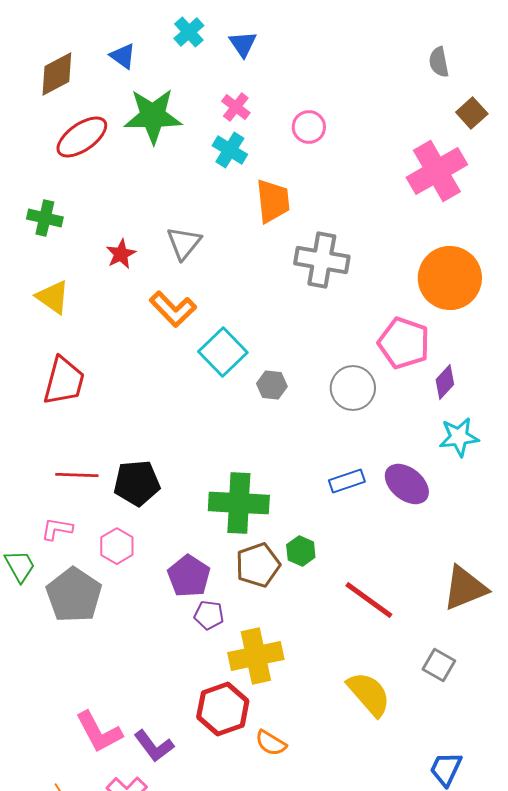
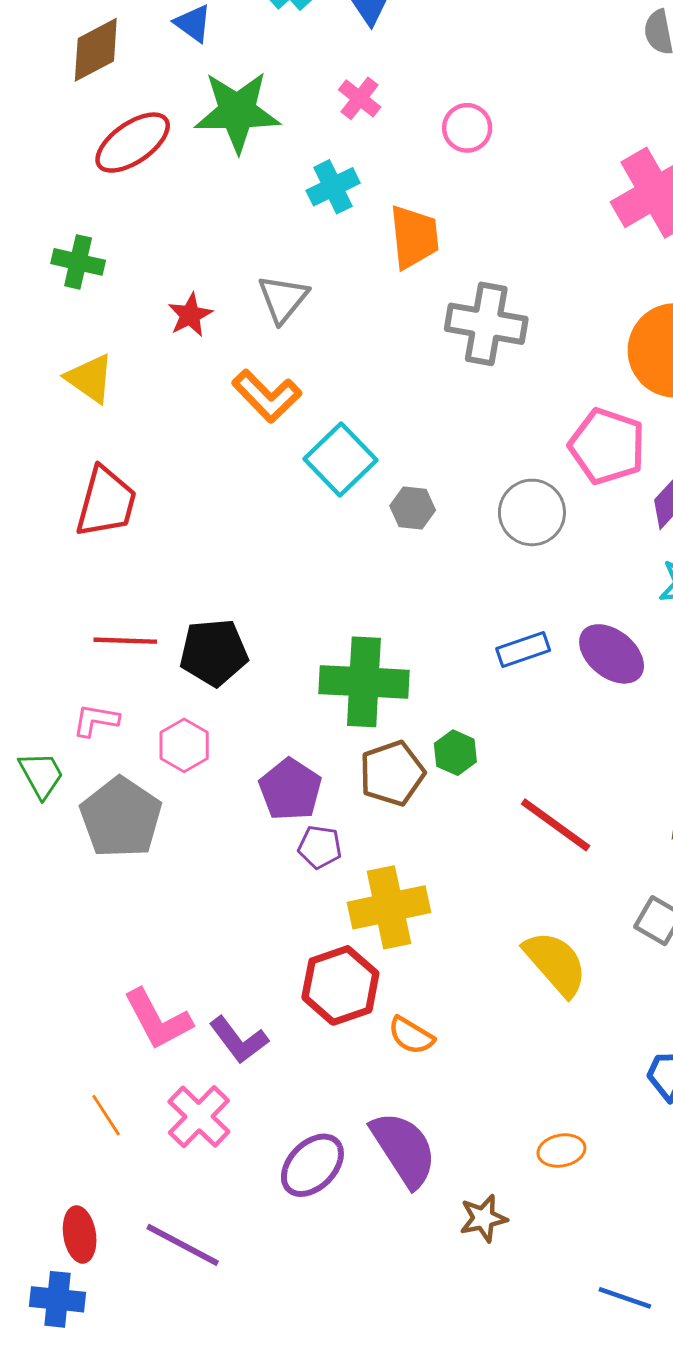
cyan cross: (230, 150) -> (333, 187), moved, turned 32

